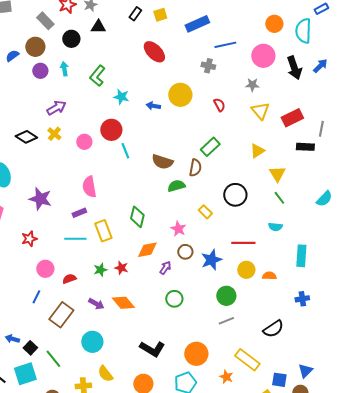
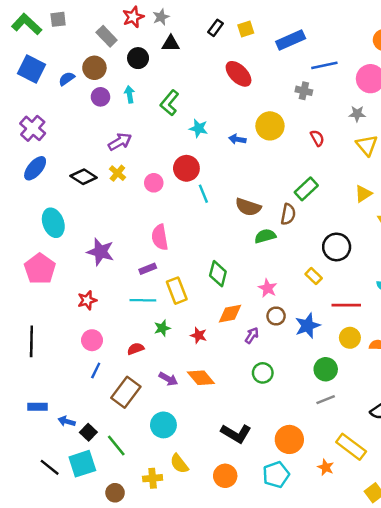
yellow rectangle: (205, 212) -> (314, 276), moved
pink circle: (45, 269) -> (92, 340), moved
green star: (100, 270) -> (162, 328), moved

